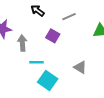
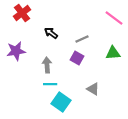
purple square: (53, 36) -> (77, 58), moved
gray arrow: (22, 43) -> (47, 65), moved

